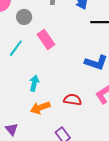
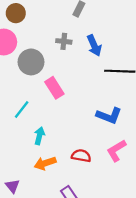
gray circle: (24, 17) -> (31, 62), size x1.5
cyan line: (16, 48) -> (22, 110), moved

